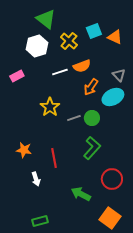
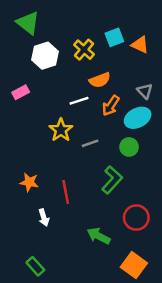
green triangle: (46, 19) -> (28, 23), moved
white line: (60, 72) -> (79, 101), moved
green circle: (92, 118) -> (129, 147), moved
green rectangle: (40, 221) -> (35, 266), moved, turned 63

